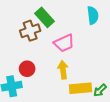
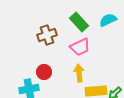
cyan semicircle: (93, 15) -> (108, 20), turned -108
green rectangle: (45, 17) -> (79, 22), moved

